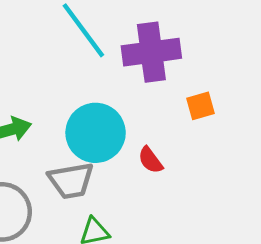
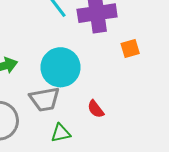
red semicircle: (150, 160) -> (96, 109), moved

